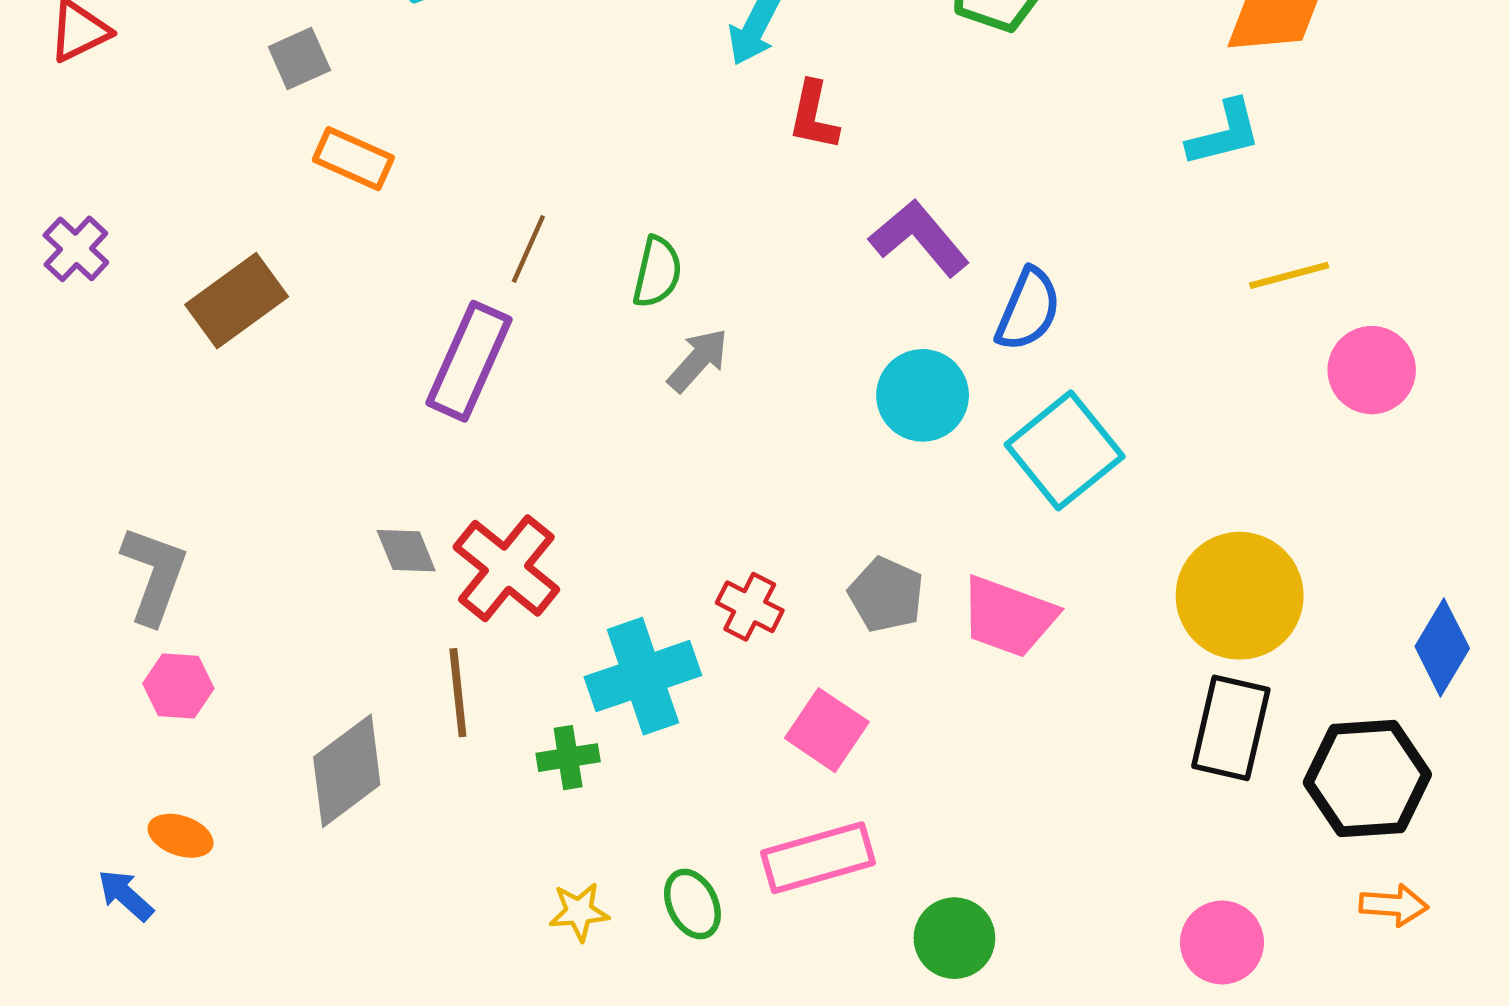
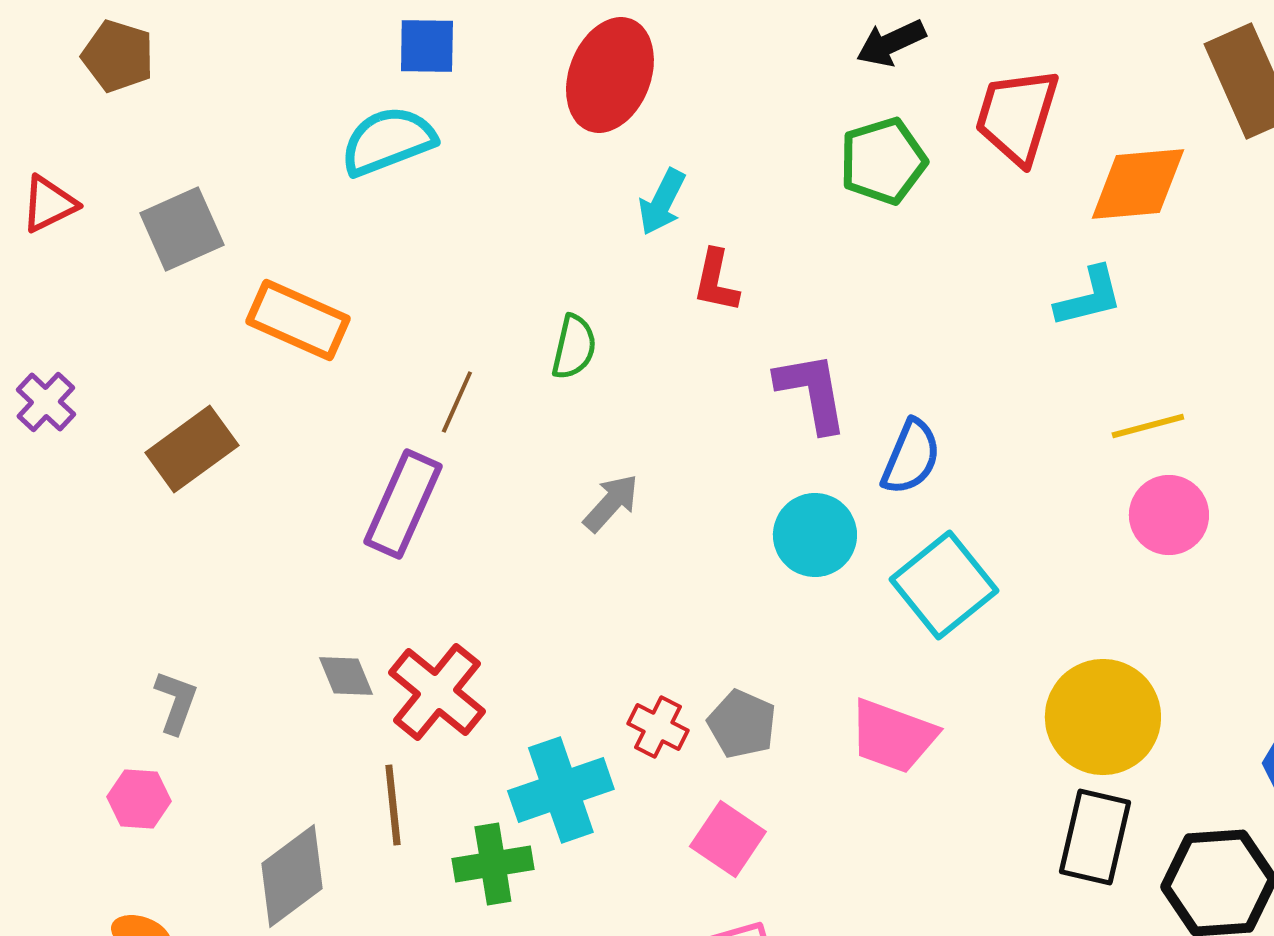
gray square: (299, 58) -> (182, 229), moved, size x1.5
orange rectangle: (353, 159) -> (298, 320), size x1.4
purple L-shape: (919, 238) -> (812, 392), turned 30
green semicircle: (657, 272) -> (574, 347), moved
pink circle: (1372, 370) -> (1169, 515), moved
gray L-shape: (154, 575) -> (176, 702), moved, size x0.7
gray pentagon: (886, 595) -> (742, 724), moved
green cross: (568, 758) -> (493, 864), size x1.4

